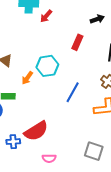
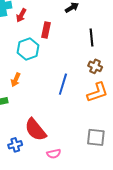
red rectangle: (77, 42) -> (46, 30), moved
cyan hexagon: (47, 66) -> (28, 49), moved
red semicircle: (36, 131) -> (35, 130), turned 95

